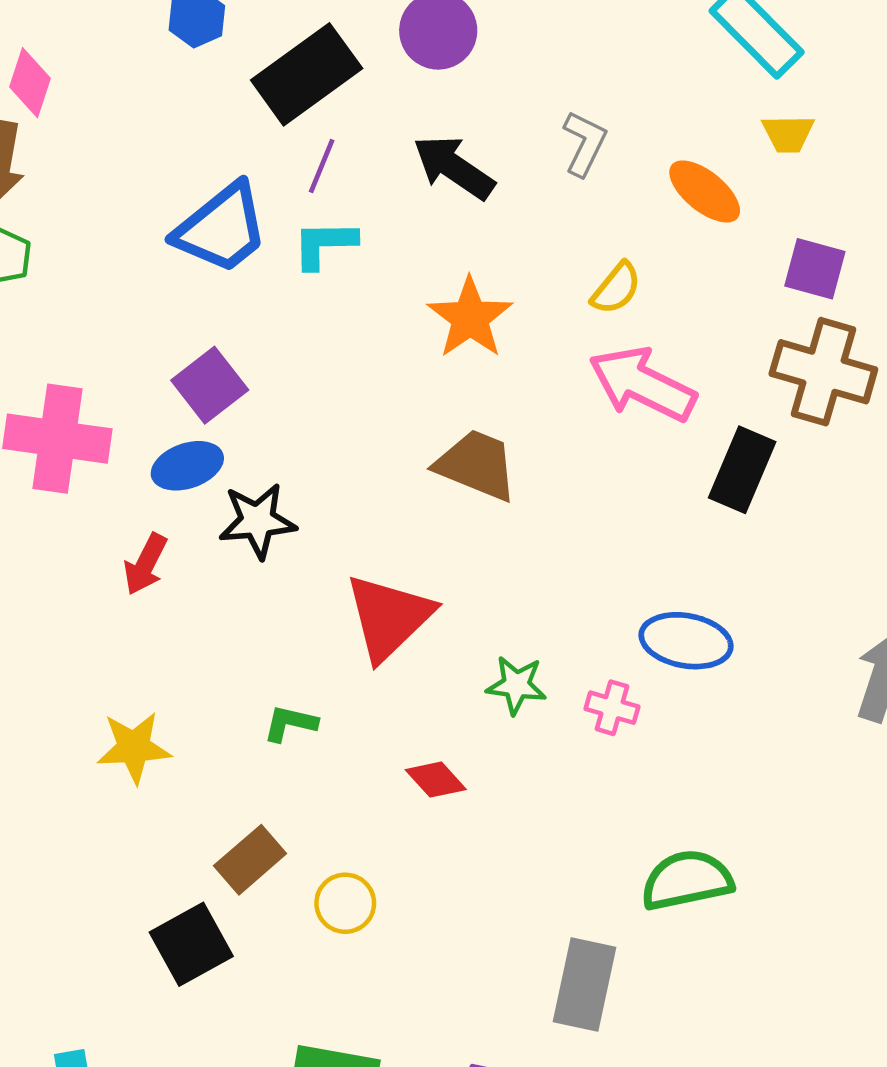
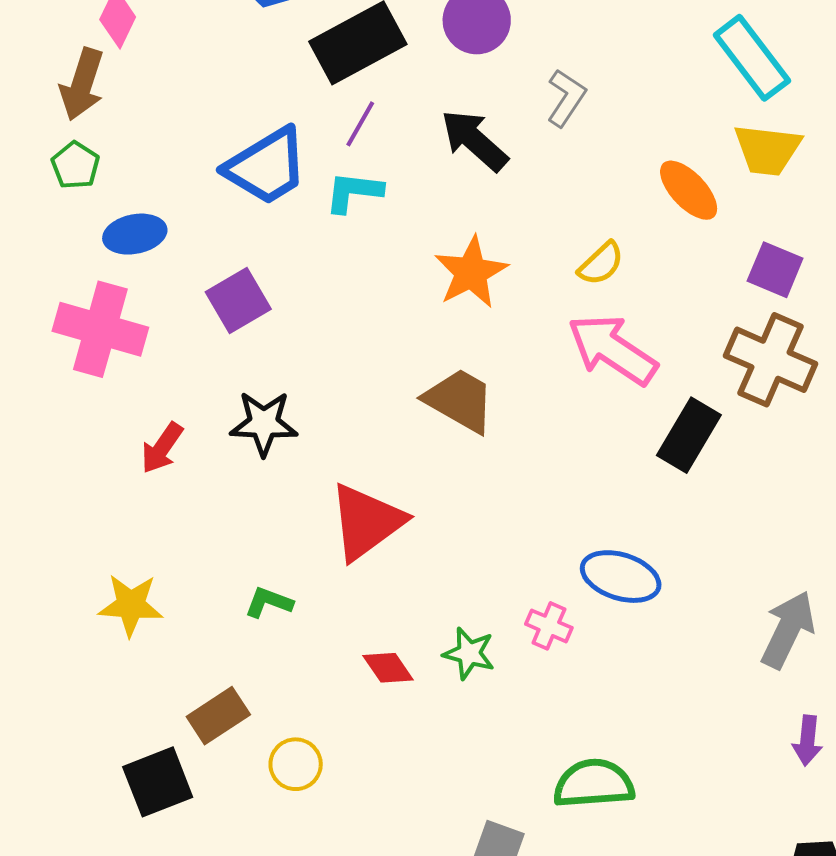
yellow trapezoid: (788, 134) -> (767, 150), size x1.5
gray L-shape: (585, 143) -> (566, 98), moved
blue ellipse: (187, 466) -> (135, 234), moved
green star: (516, 685) -> (469, 653), moved

